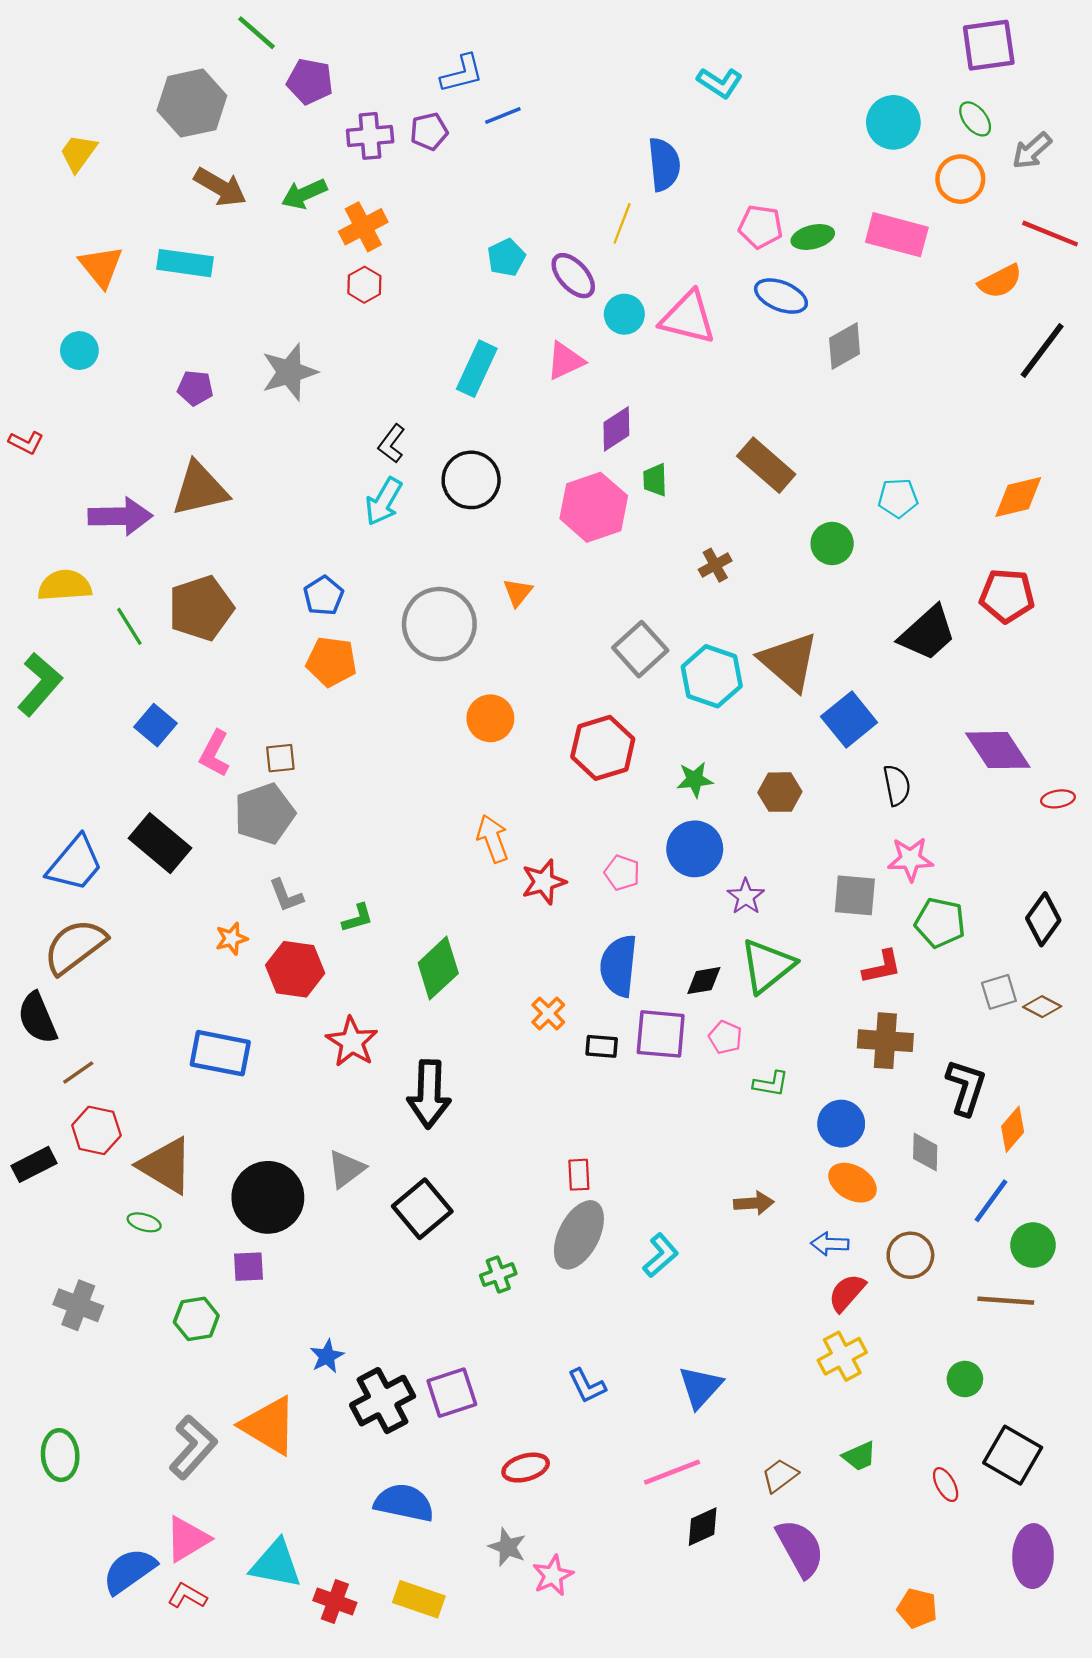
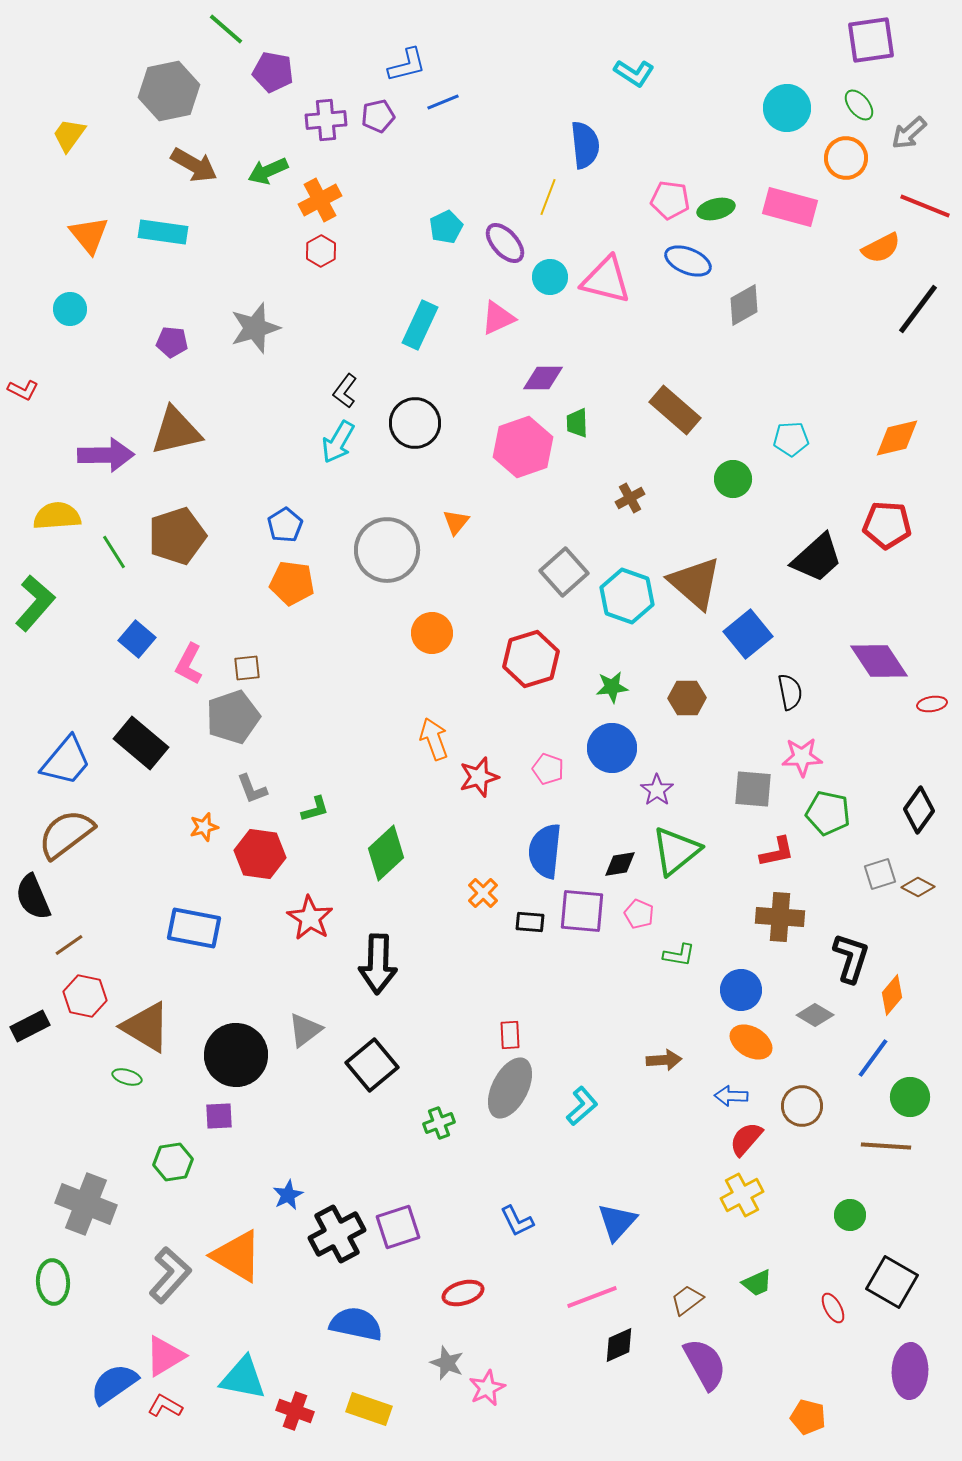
purple diamond: (616, 429) -> (543, 378), turned 33
gray diamond: (925, 1152) -> (815, 1015), turned -60
gray cross: (78, 1305) -> (86, 1204), moved, size x1.4

